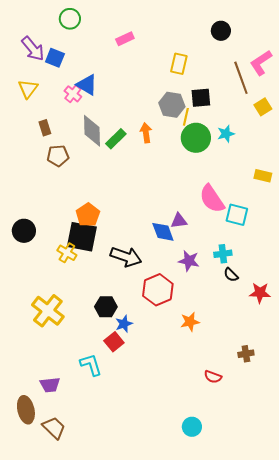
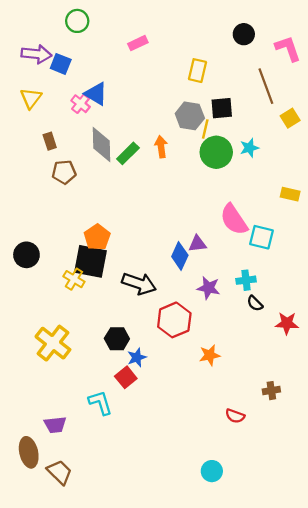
purple arrow: (33, 49) -> (36, 54), turned -44
pink L-shape: (261, 63) -> (288, 49), moved, turned 104
blue diamond: (163, 232) -> (180, 256), turned 45

